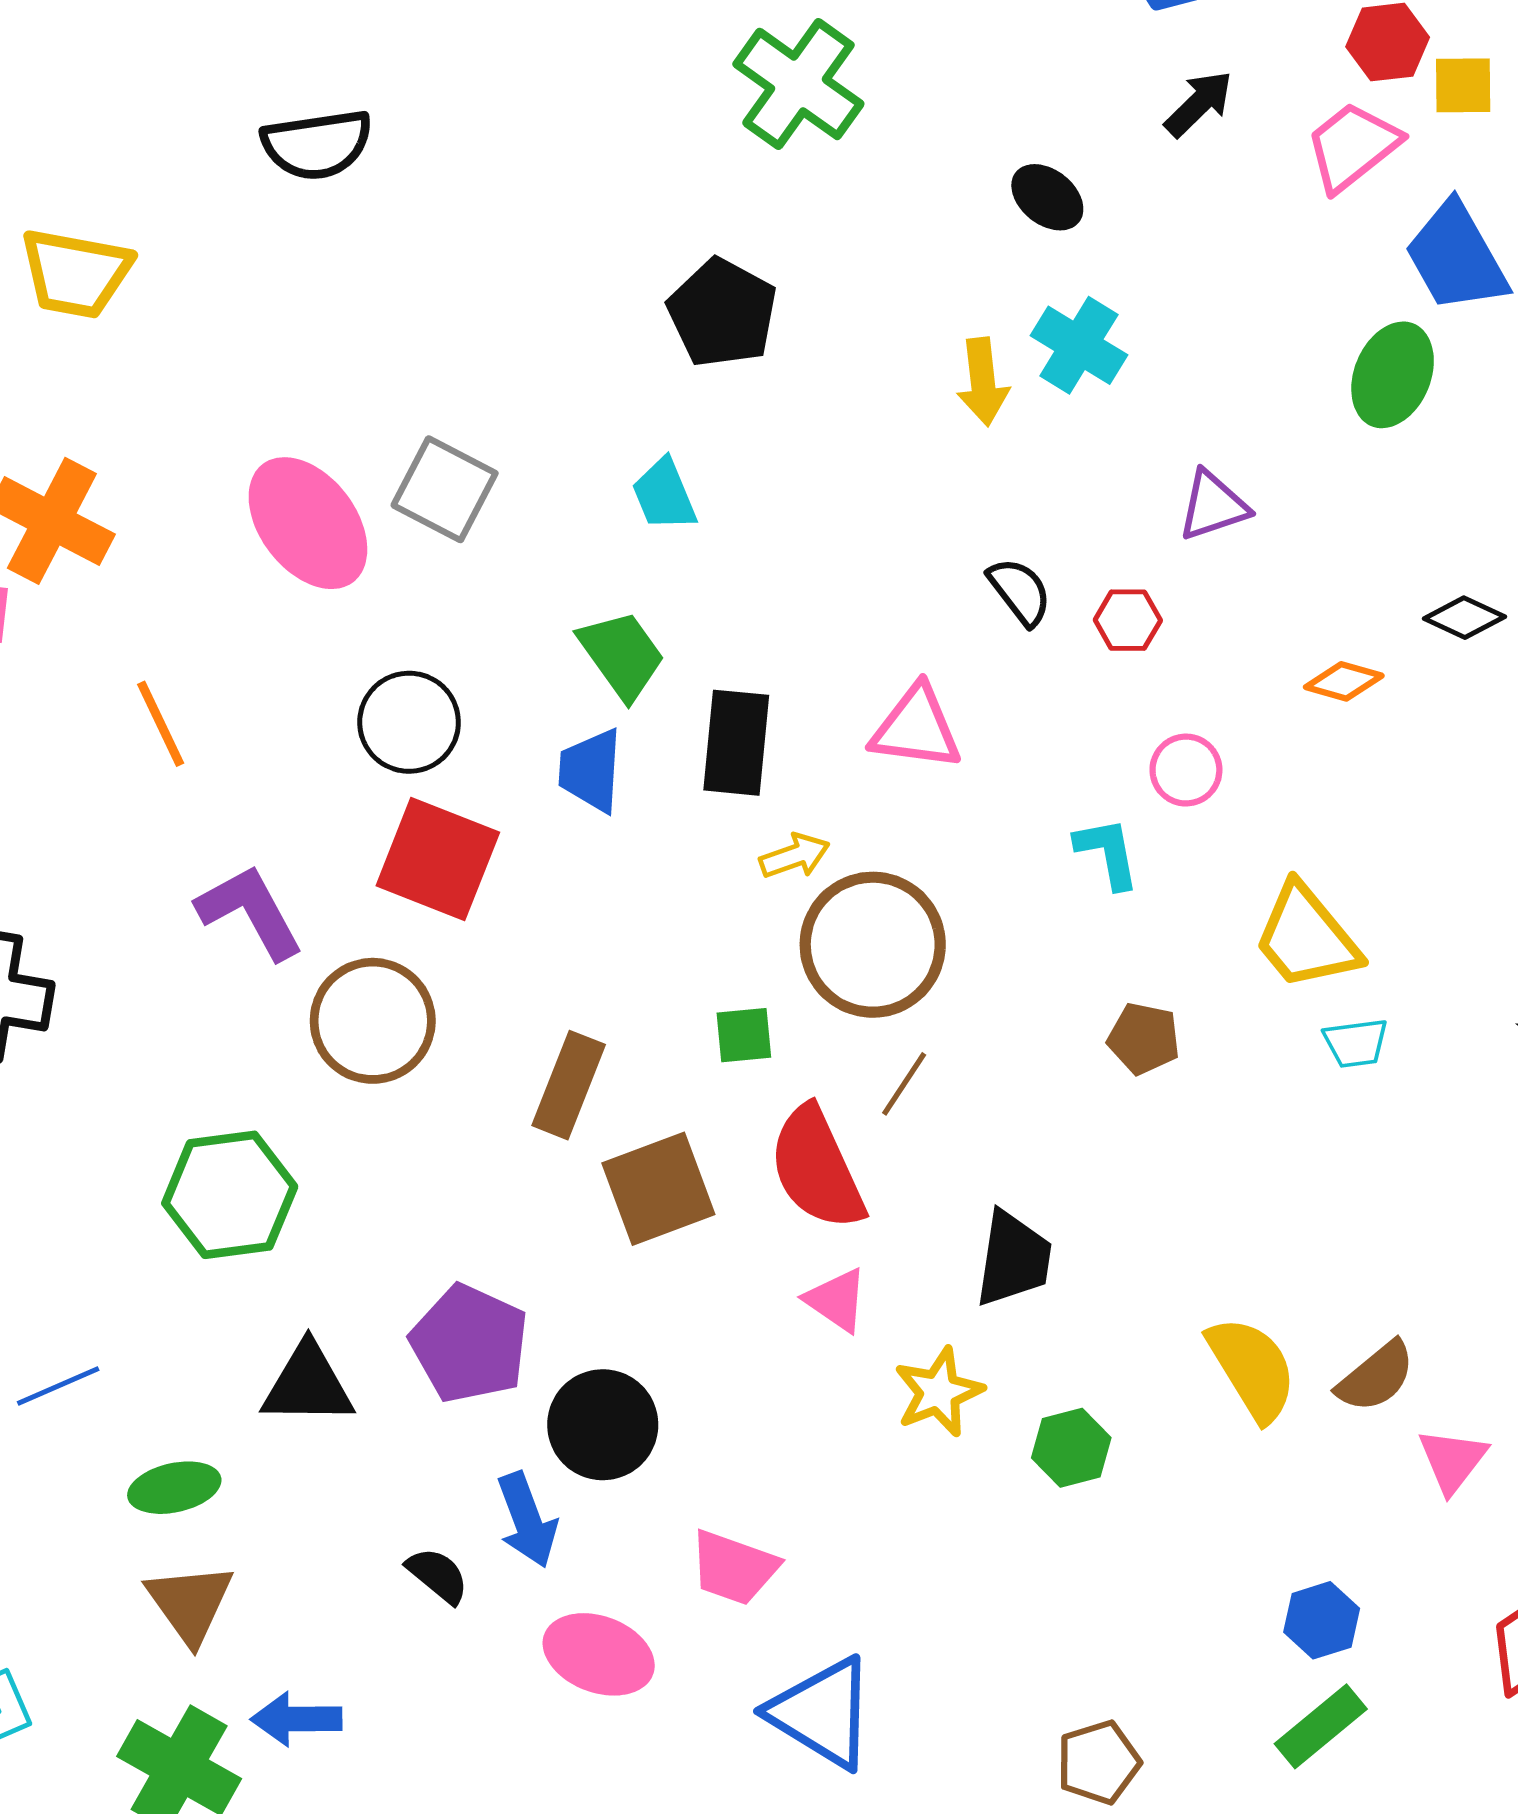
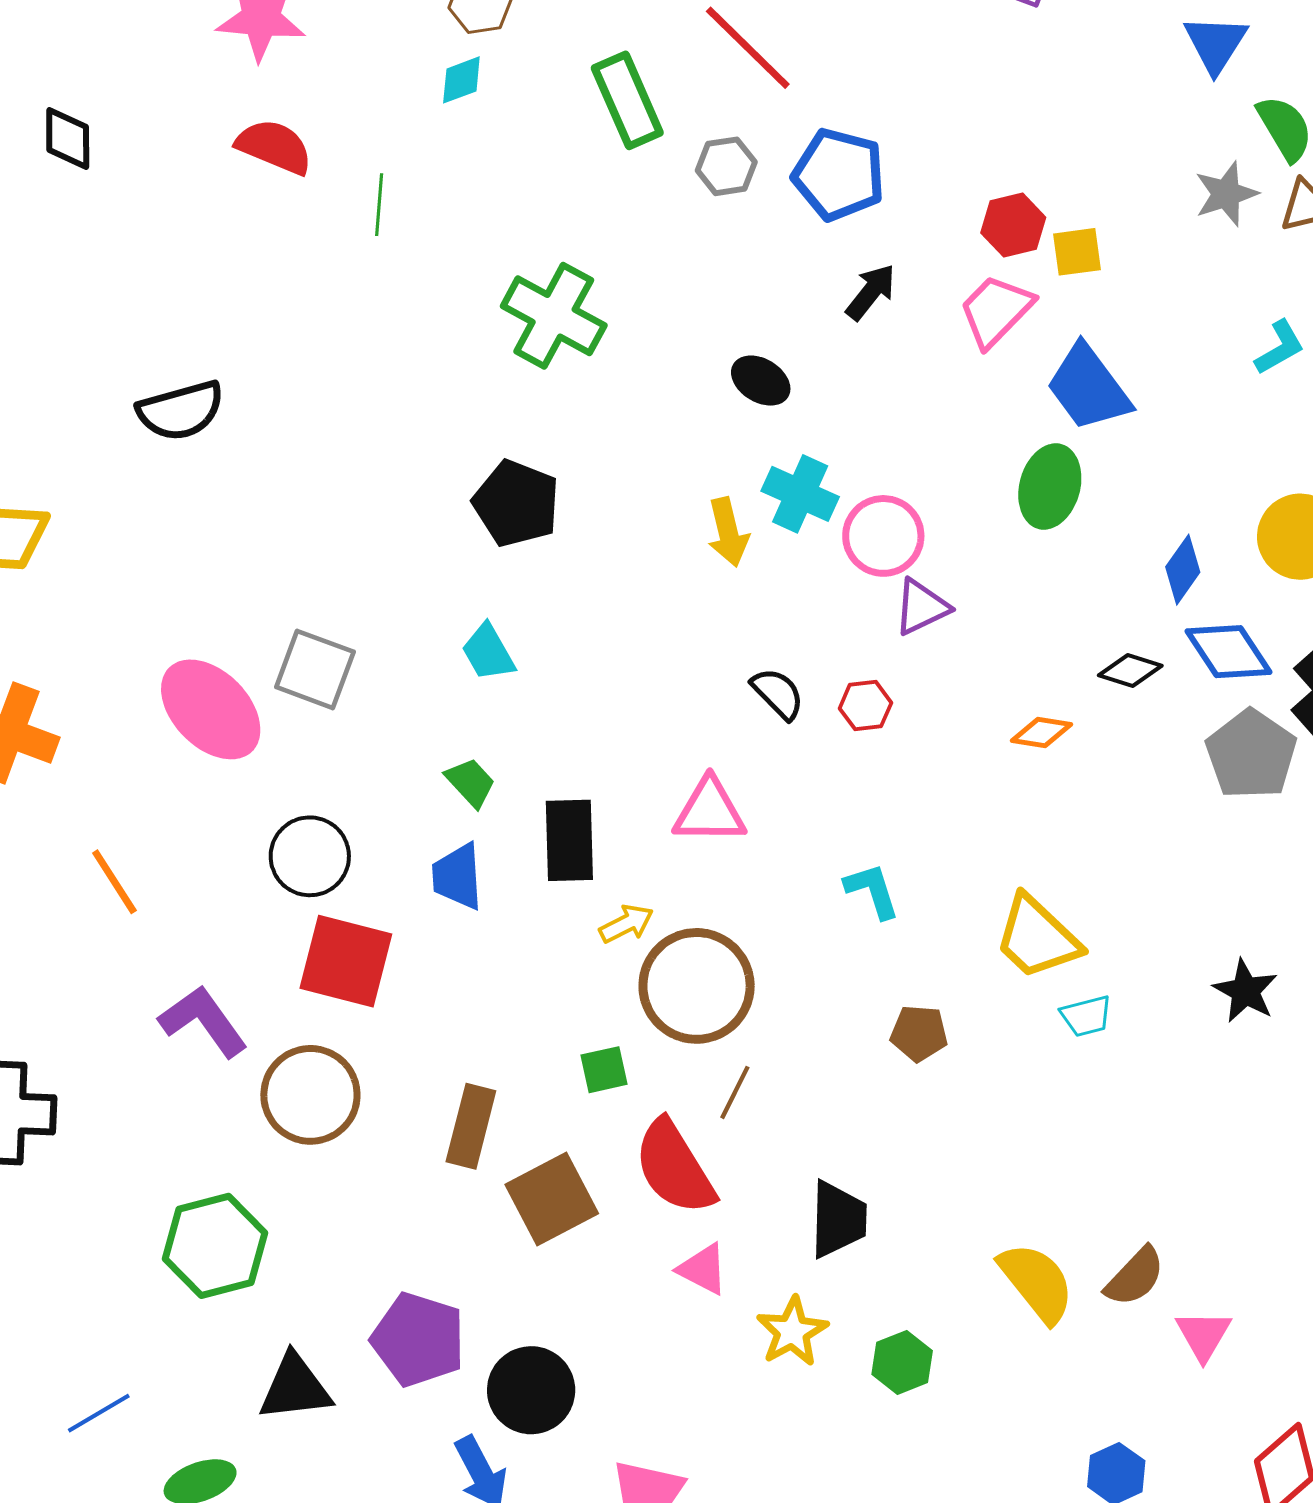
green trapezoid: (622, 655) -> (471, 782), size x0.7
pink circle: (1186, 770) -> (883, 536), moved, size x1.4

